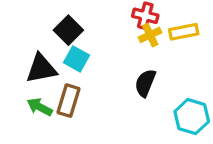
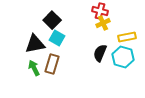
yellow rectangle: (184, 32) -> (127, 37), moved
green arrow: (40, 107) -> (34, 68), turned 35
cyan hexagon: (192, 117) -> (123, 57), moved

